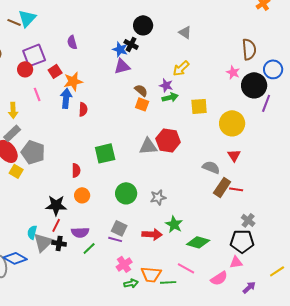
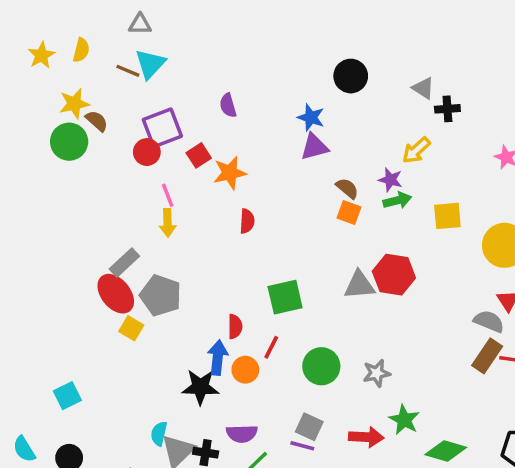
black cross: (131, 44) -> (447, 109), moved, turned -32
blue arrow: (66, 98) -> (218, 358), moved
yellow arrow: (13, 110) -> (168, 223), moved
gray semicircle: (211, 167) -> (489, 321), moved
red line: (56, 225) -> (271, 347), moved

